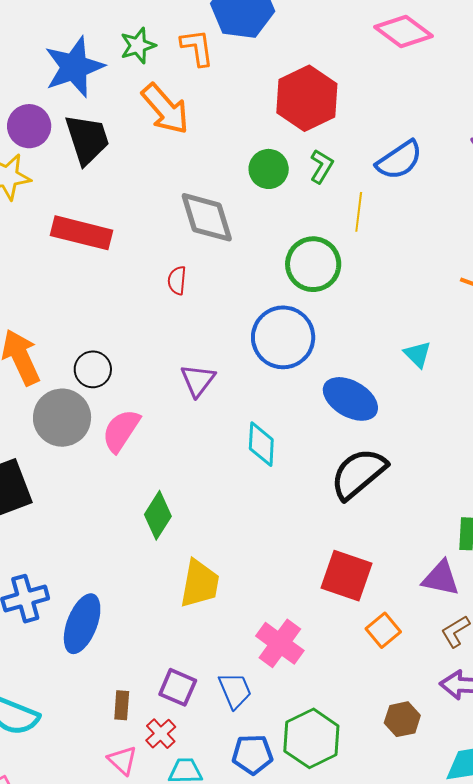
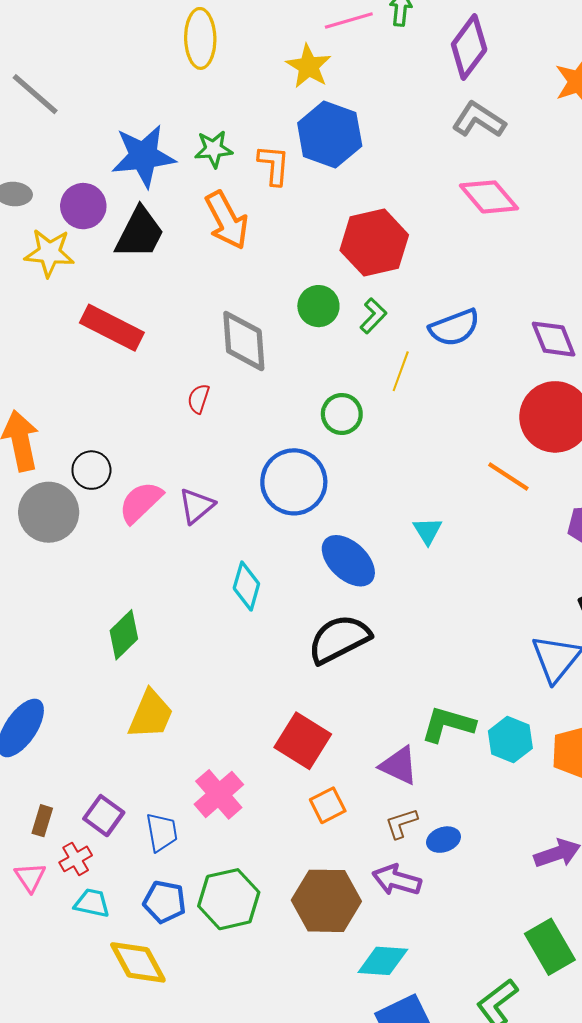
black trapezoid: (87, 139) -> (140, 233), turned 32
green circle: (313, 264) -> (342, 414), size x0.7
pink semicircle: (121, 431) -> (141, 502), moved
brown hexagon: (402, 719) -> (326, 901), size x1.8

